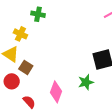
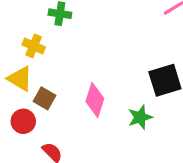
pink diamond: (56, 92) -> (95, 100), moved

